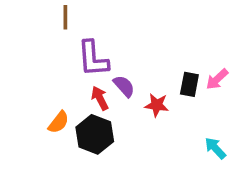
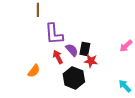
black rectangle: (189, 84) -> (85, 49), moved
black hexagon: (95, 134) -> (74, 78), moved

